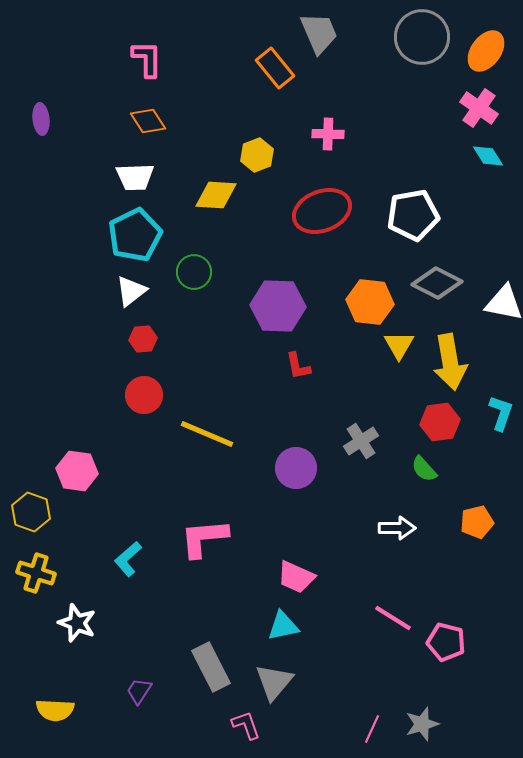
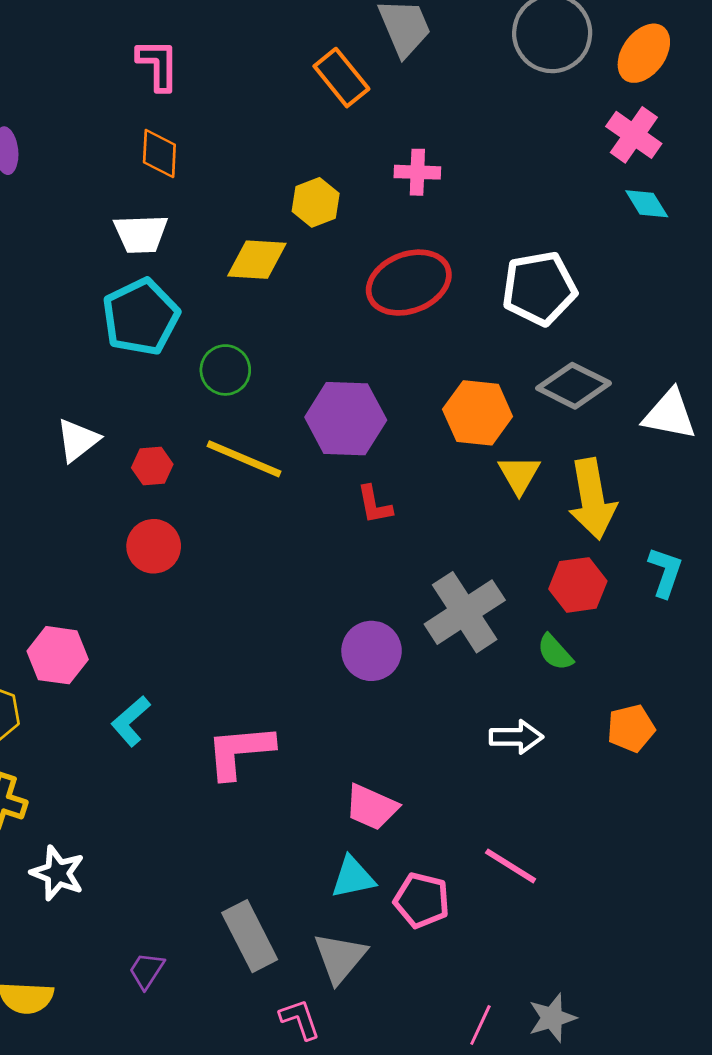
orange diamond: (148, 121) -> (159, 154), turned 36
white triangle: (131, 291) -> (78, 440), moved
yellow line: (207, 434) -> (244, 459), moved
gray cross: (361, 441) -> (465, 612), size x1.6
cyan L-shape: (128, 559) -> (131, 721), moved
pink pentagon: (446, 642) -> (422, 900), moved

